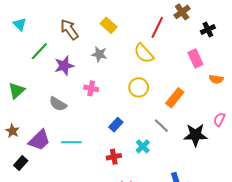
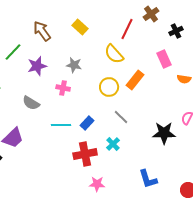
gray star: (99, 54) -> (74, 65), moved
orange rectangle: (175, 98) -> (135, 80), moved
gray line: (161, 126) -> (121, 117), moved
cyan line: (71, 142) -> (61, 125), moved
red cross: (114, 157) -> (85, 154), size x1.6

